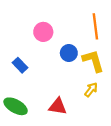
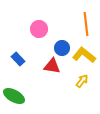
yellow L-shape: (93, 61) -> (84, 55), turned -35
red triangle: (58, 106) -> (52, 66), moved

